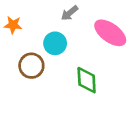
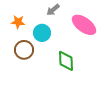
orange star: (13, 25) -> (18, 22), moved

